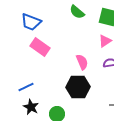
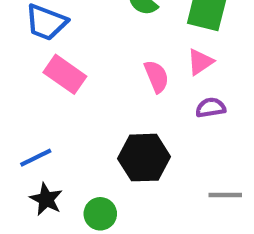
pink semicircle: (82, 62) -> (156, 76), moved

